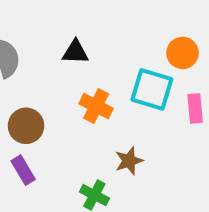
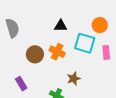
black triangle: (75, 52) -> (61, 26), moved
brown circle: (26, 126) -> (35, 54), moved

